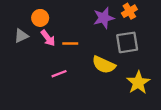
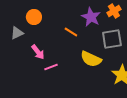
purple star: (104, 18) -> (91, 17), turned -30
pink arrow: (48, 38) -> (38, 52), moved
orange line: (70, 44) -> (71, 32), moved, turned 32

